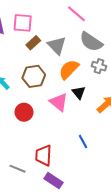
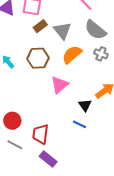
black triangle: (79, 93) -> (85, 105), moved
pink triangle: (59, 102) -> (60, 85), turned 36
red circle: (24, 112) -> (12, 121), moved
blue line: (83, 142) -> (79, 124), turned -40

